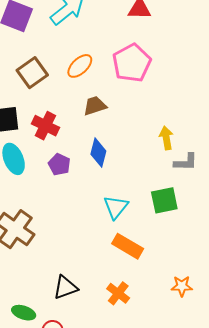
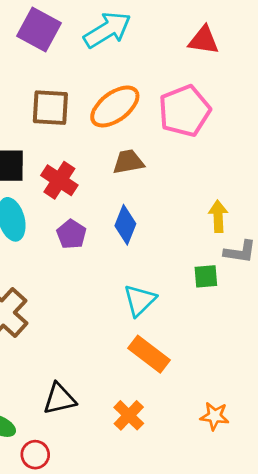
orange ellipse: (80, 66) -> (115, 106), size x1.4
brown square: (32, 73) -> (50, 108), turned 32
green square: (164, 200) -> (206, 276), moved, size x0.7

